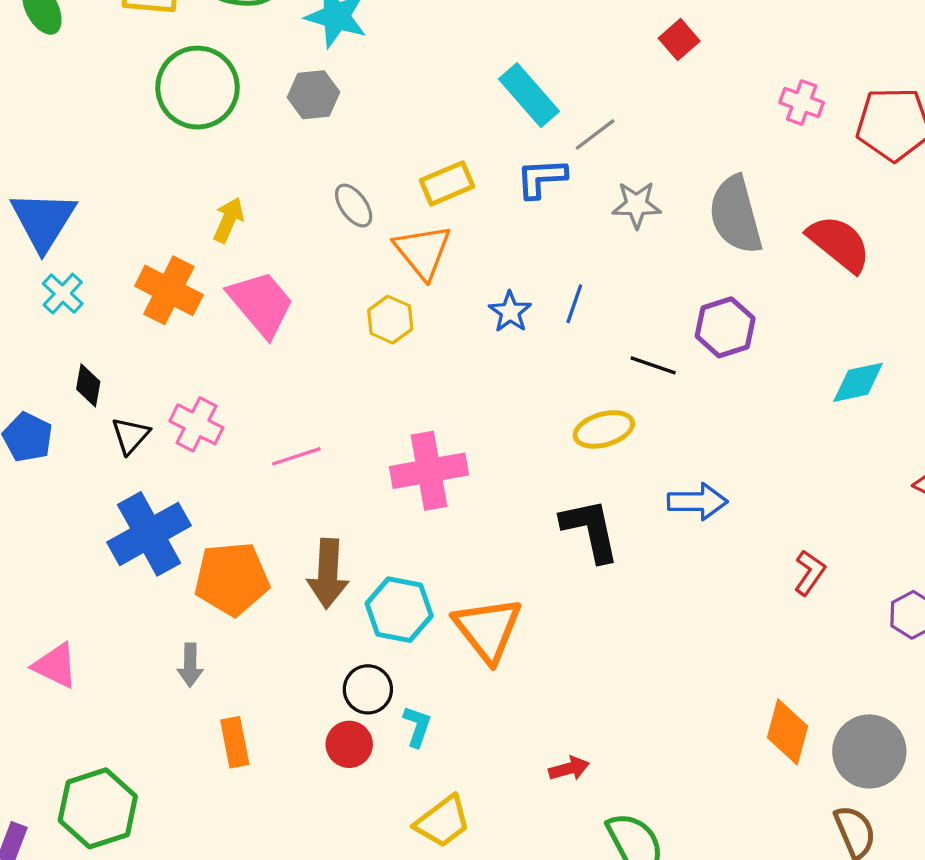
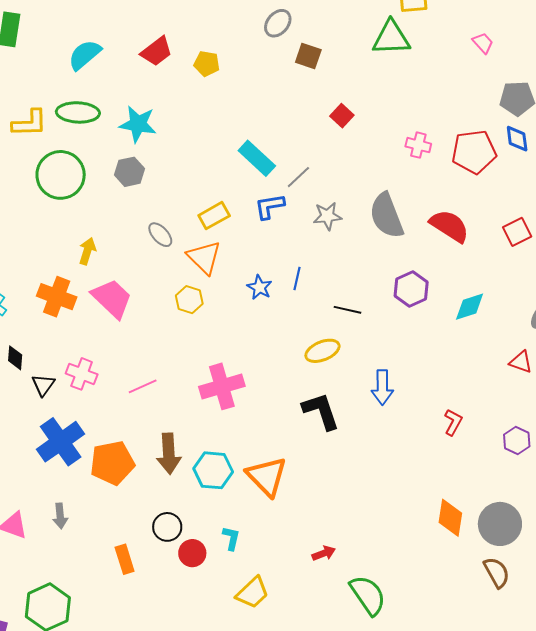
purple hexagon: (725, 327) -> (411, 289), moved
blue arrow: (697, 502) -> (382, 387), turned 96
gray arrow: (190, 665) -> (60, 516), moved
black circle: (368, 689) -> (167, 527), moved

